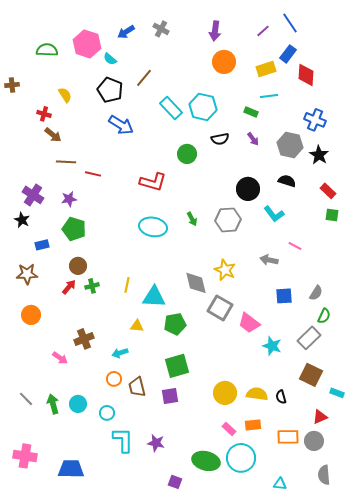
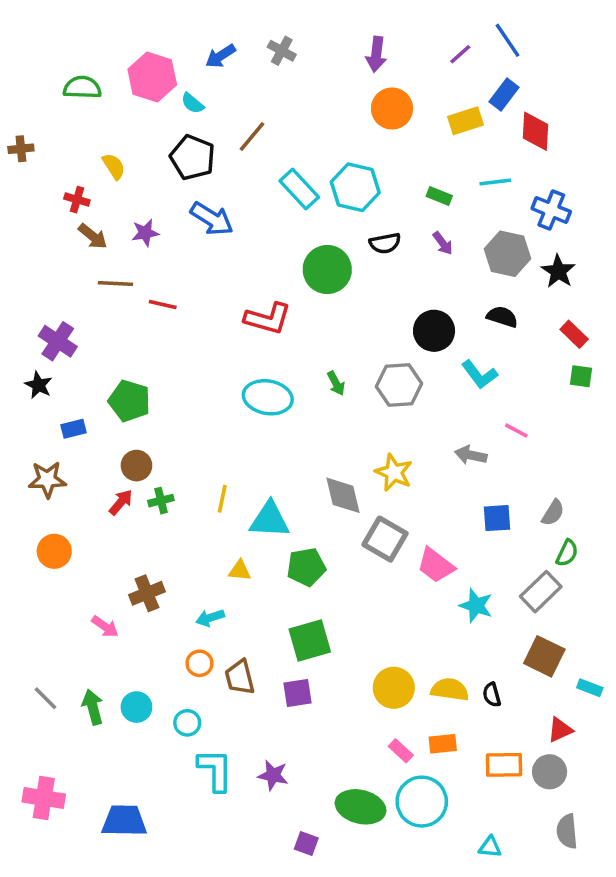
cyan line: (269, 96) -> (495, 182), moved
green circle: (187, 154) -> (327, 270), size x1.4
purple star: (69, 199) -> (145, 233), moved

